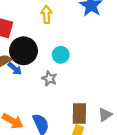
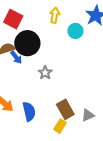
cyan circle: (61, 55) -> (75, 31), moved
brown rectangle: (79, 113) -> (65, 109), turned -42

